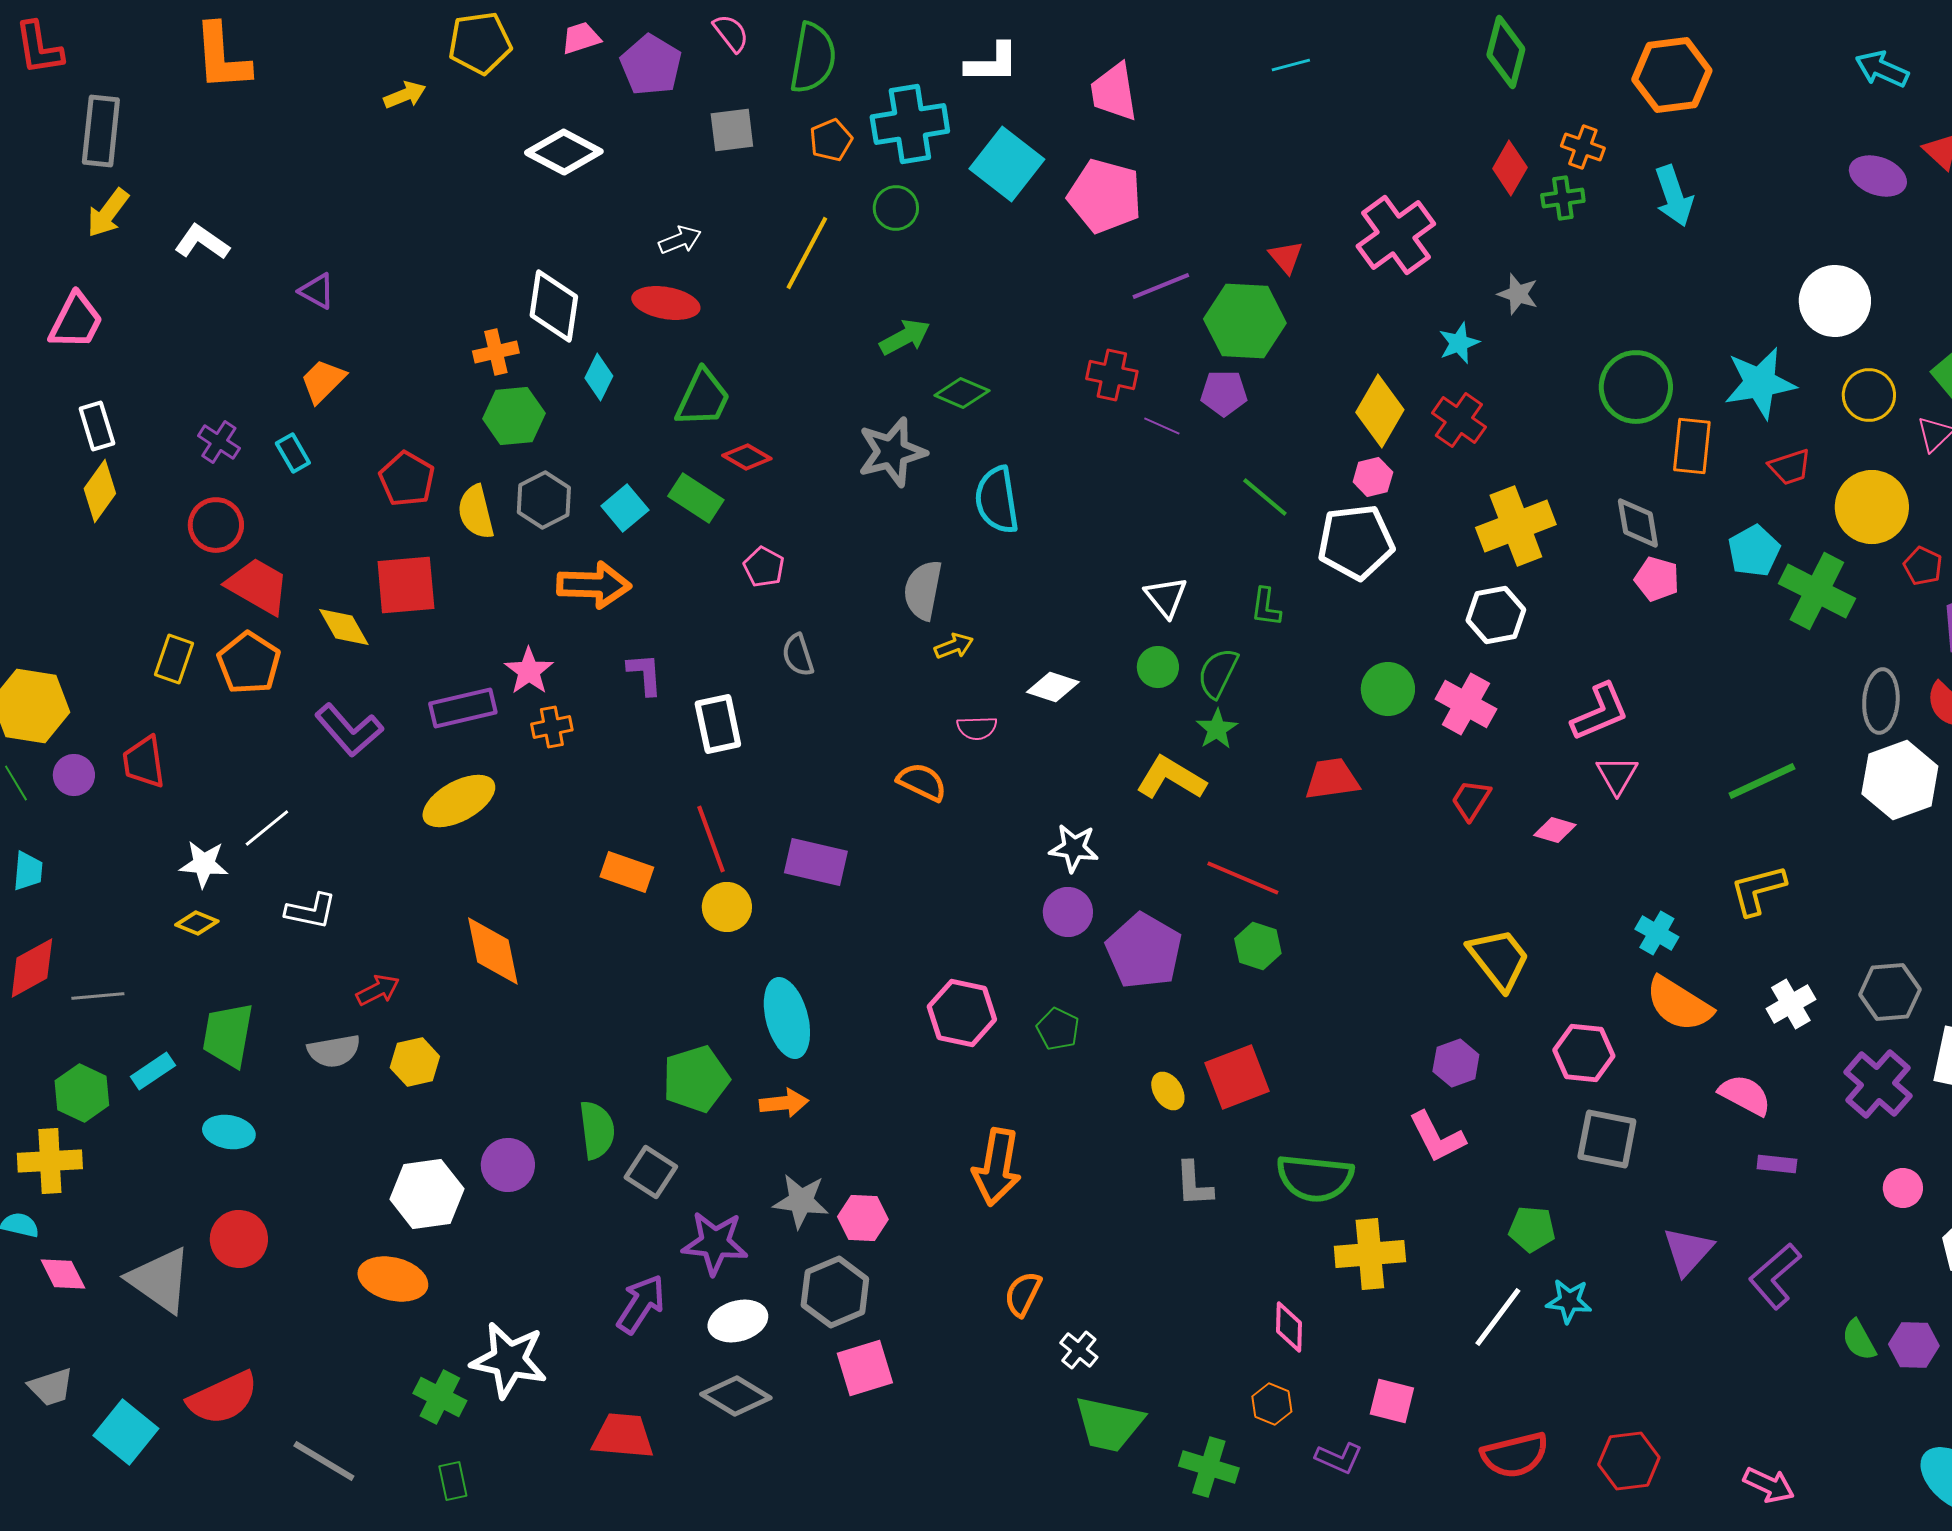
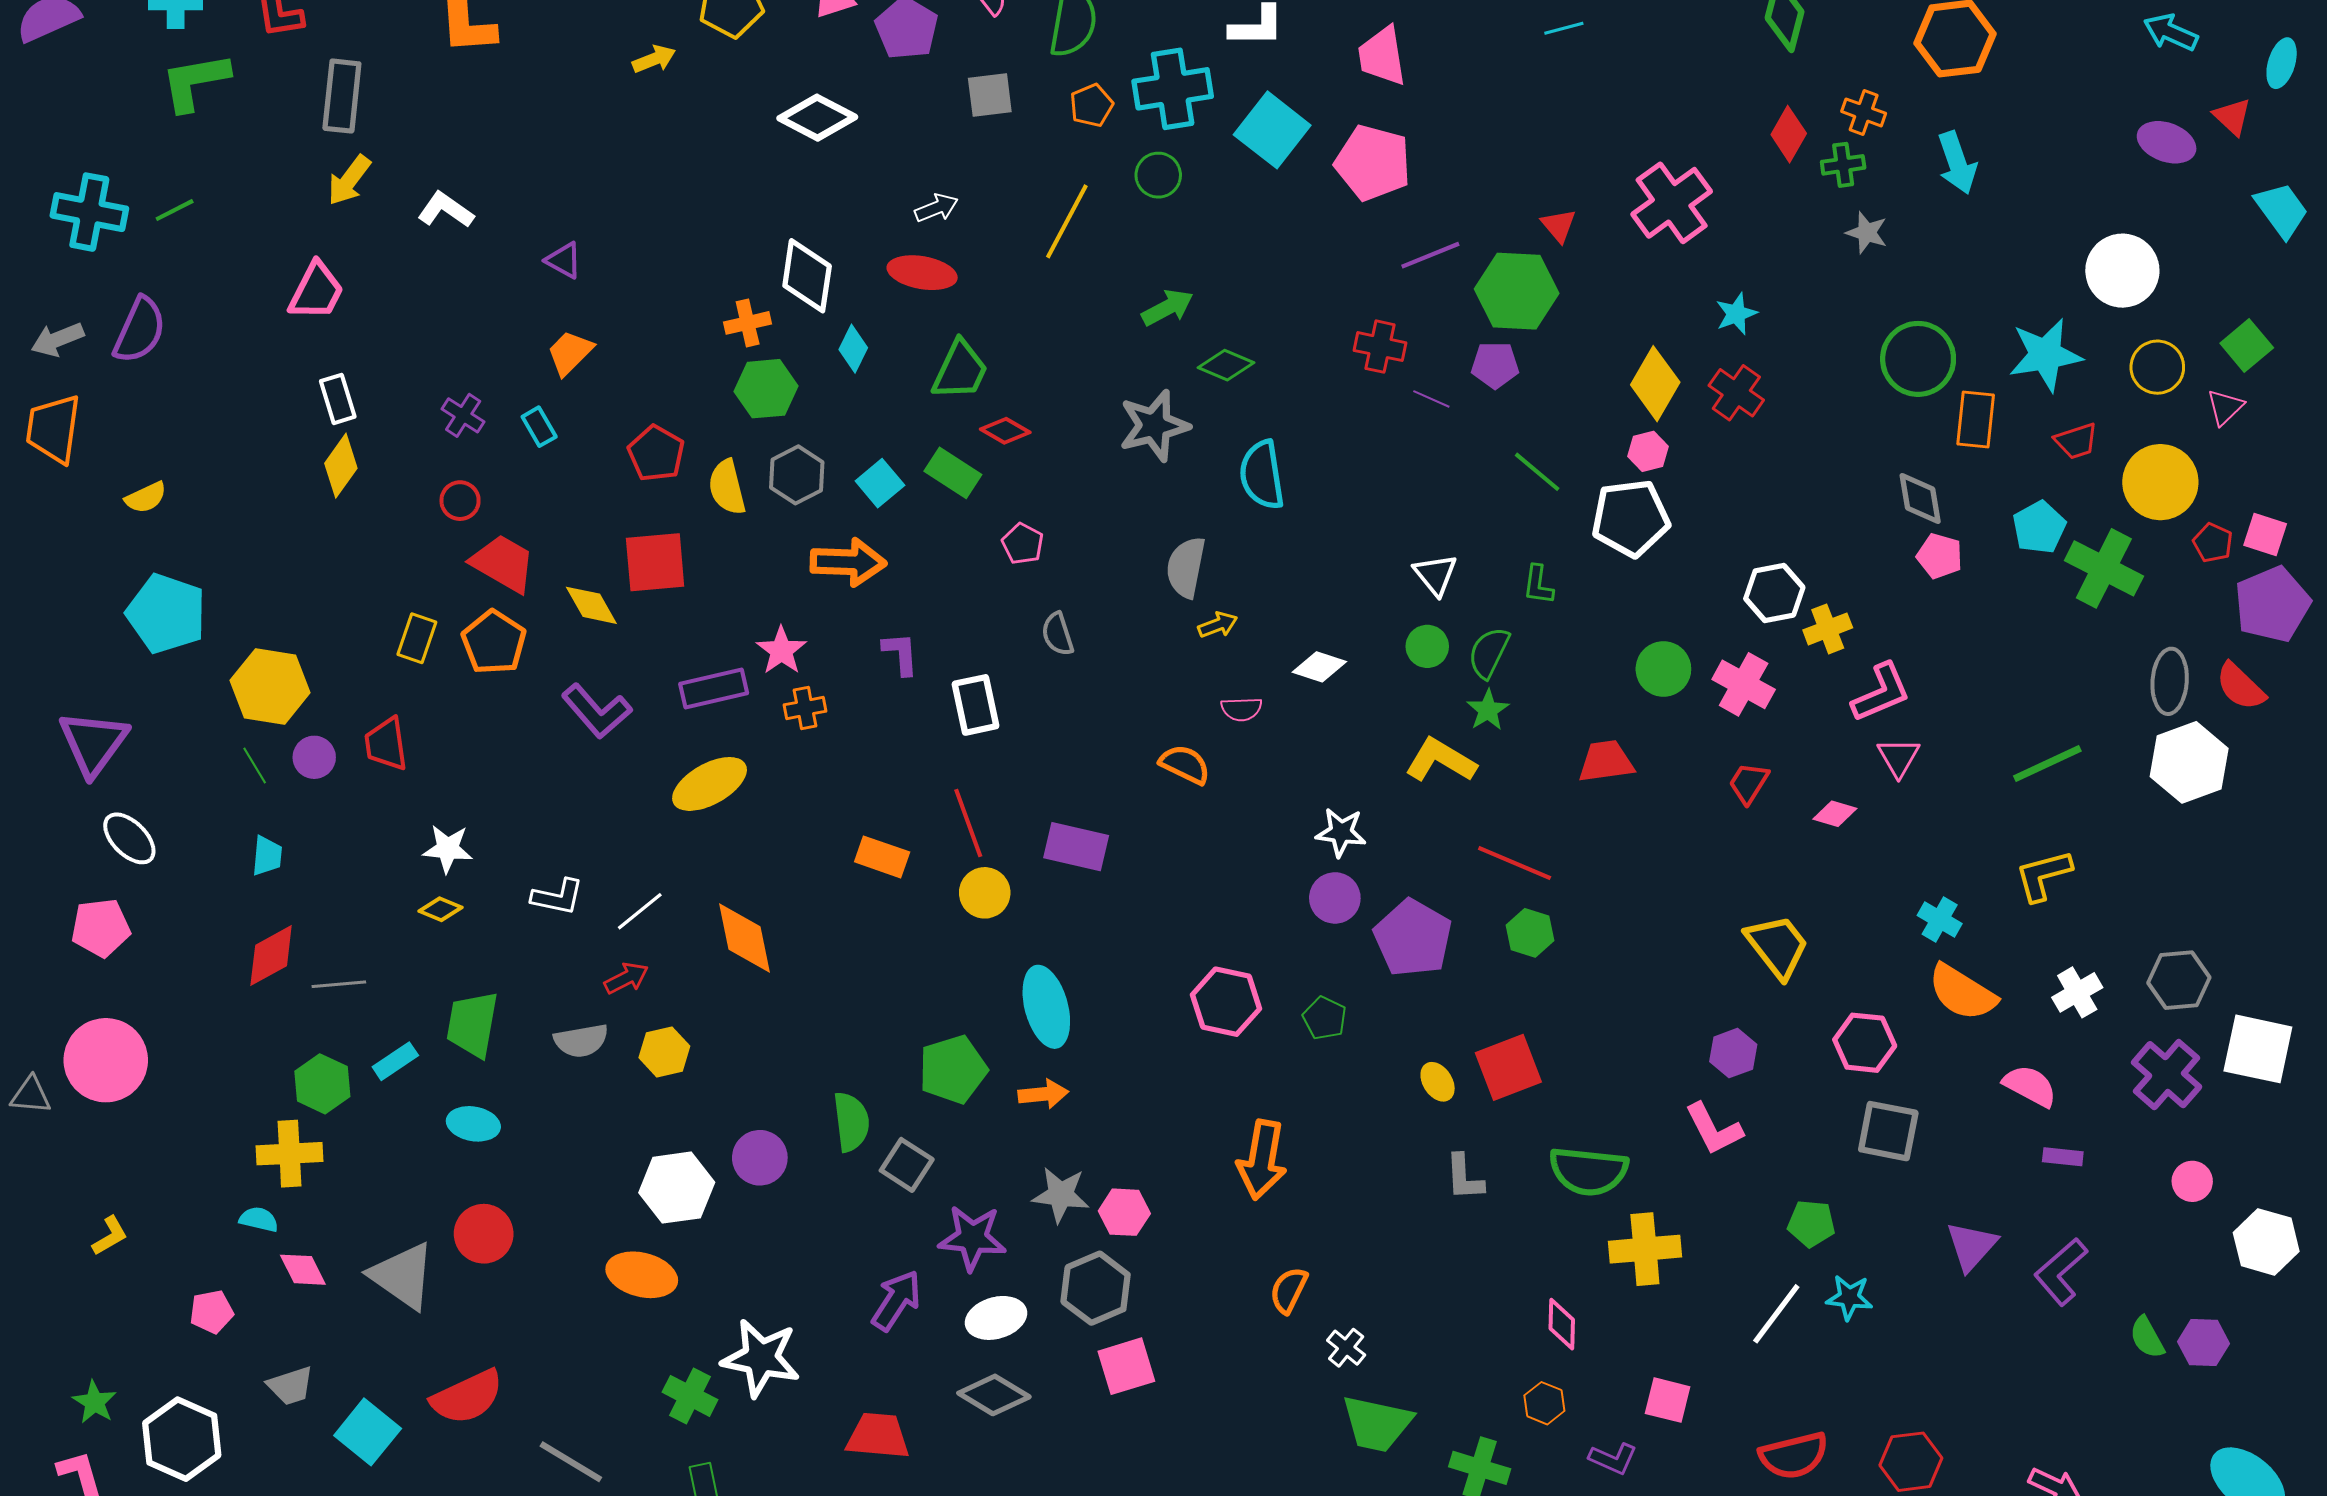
gray star: (1518, 294) -> (1867, 233), moved
red circle: (216, 525) -> (460, 501), size x0.7
yellow cross: (1516, 526) -> (1828, 629), moved, size x0.6
white line: (267, 828) -> (640, 911), moved

